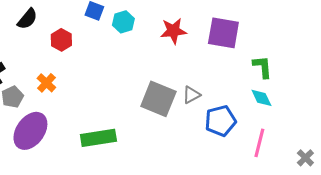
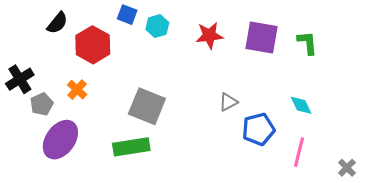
red hexagon: (61, 40) -> (93, 45), size x1.6
green L-shape: (262, 67) -> (307, 43), moved
gray square: (158, 99) -> (147, 106), moved

